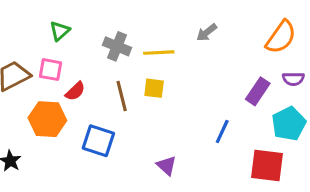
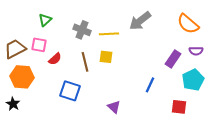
gray arrow: (207, 32) -> (140, 21), size x1.6
orange semicircle: (281, 37) -> (188, 24), turned 95
orange hexagon: (47, 119) -> (22, 77), moved
red square: (267, 166) -> (179, 107), size x0.7

